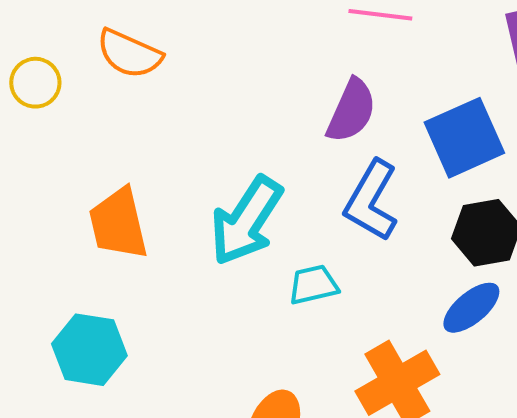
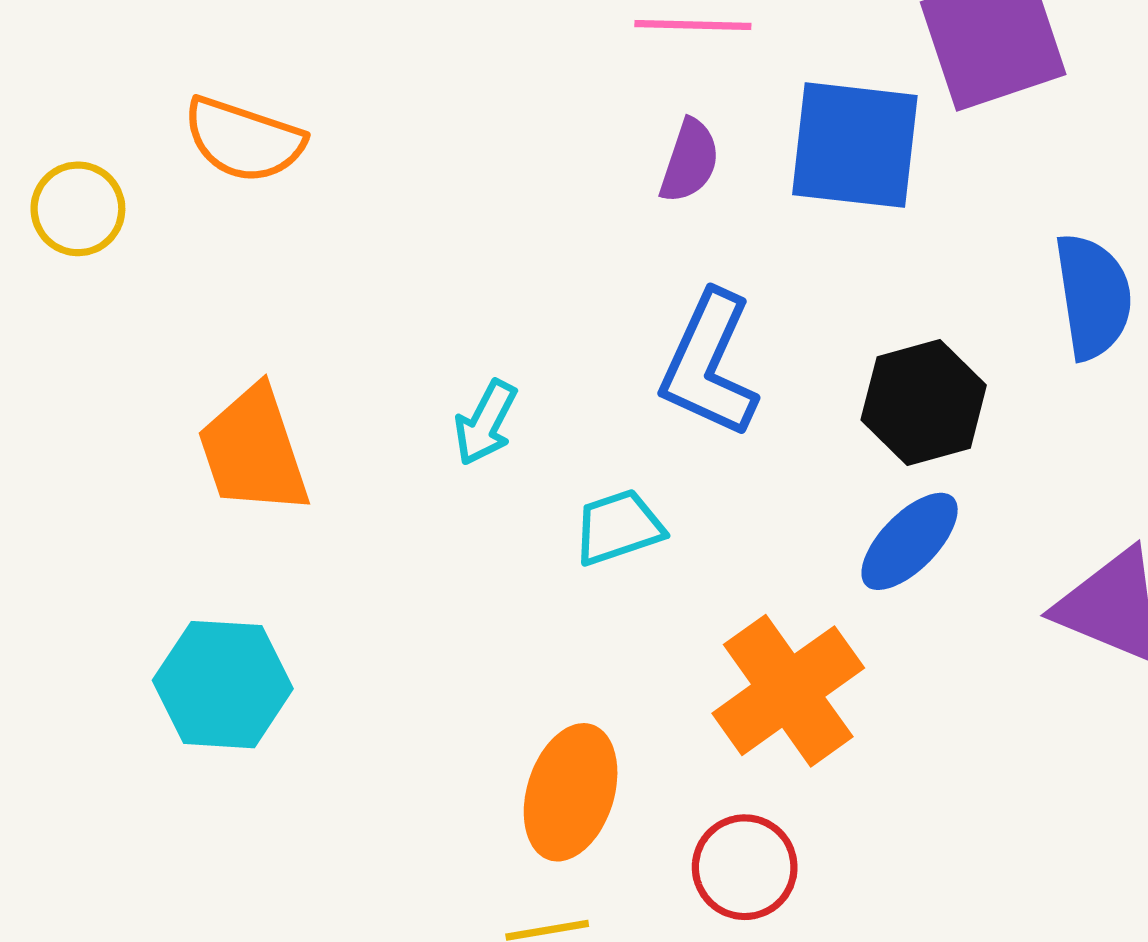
purple semicircle: (351, 111) -> (690, 161), moved, size x0.7
blue square: (464, 138) -> (855, 145), moved, turned 36
cyan arrow: (246, 221) -> (485, 423), size x0.5

